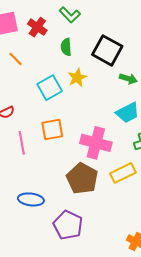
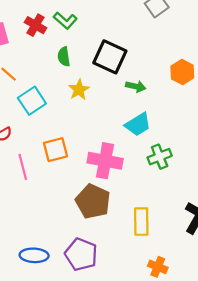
red cross: (37, 27) -> (35, 25), moved
cyan square: (50, 88) -> (32, 101), moved
yellow rectangle: (123, 173) -> (141, 222), moved, turned -60
blue ellipse: (31, 199) -> (34, 255), moved

